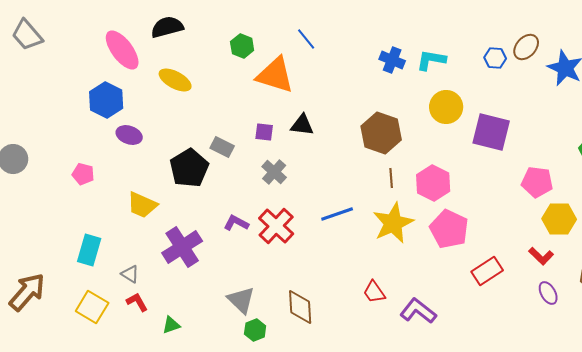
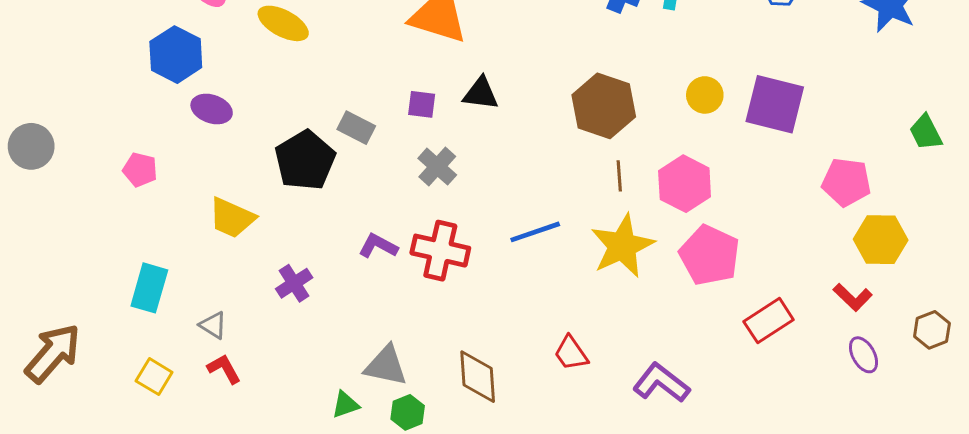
yellow circle: (446, 107) -> (705, 95), moved, size x0.7
red cross: (276, 226) -> (440, 251), turned -30
purple cross: (182, 247) -> (294, 283), size x0.6
red trapezoid: (374, 292) -> (571, 353), moved
gray triangle: (241, 300) -> (386, 366), turned -32
yellow square: (92, 307) -> (154, 377), size x0.7
green triangle: (171, 325) -> (345, 405), moved

